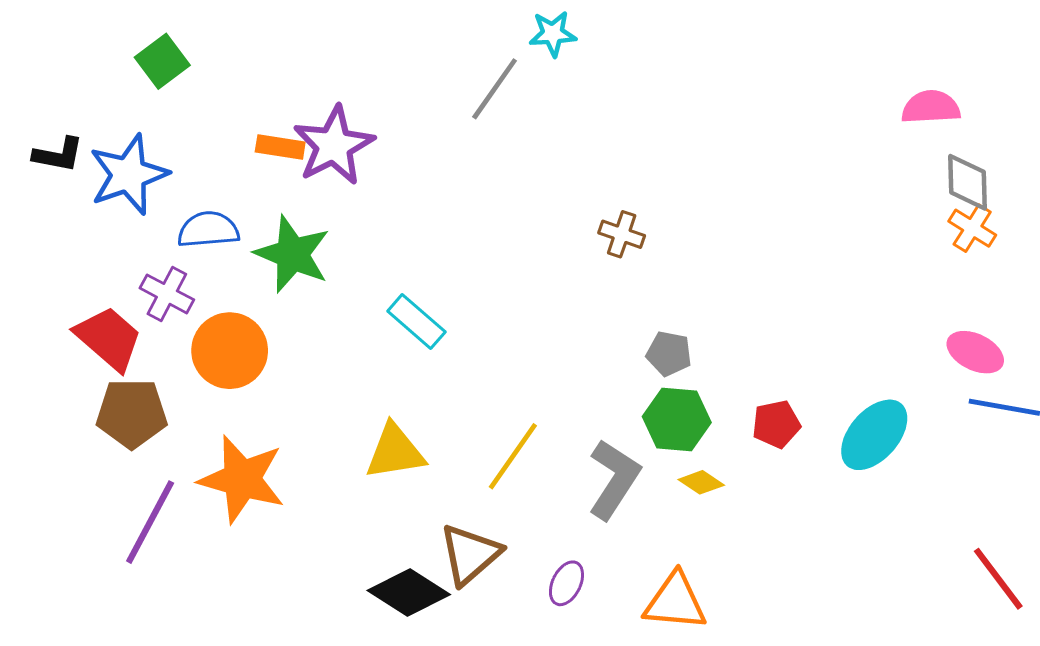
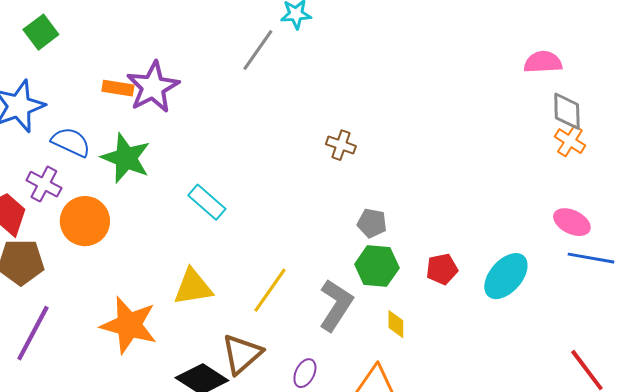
blue semicircle: (208, 230) -> (71, 142), turned 30
orange star: (242, 479) -> (129, 325), moved
yellow diamond: (701, 482) -> (396, 324), moved, turned 56

